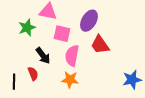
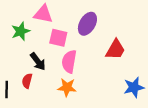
red trapezoid: (100, 45) -> (115, 50), moved, turned -115
red semicircle: (33, 74) -> (27, 81), turned -144

